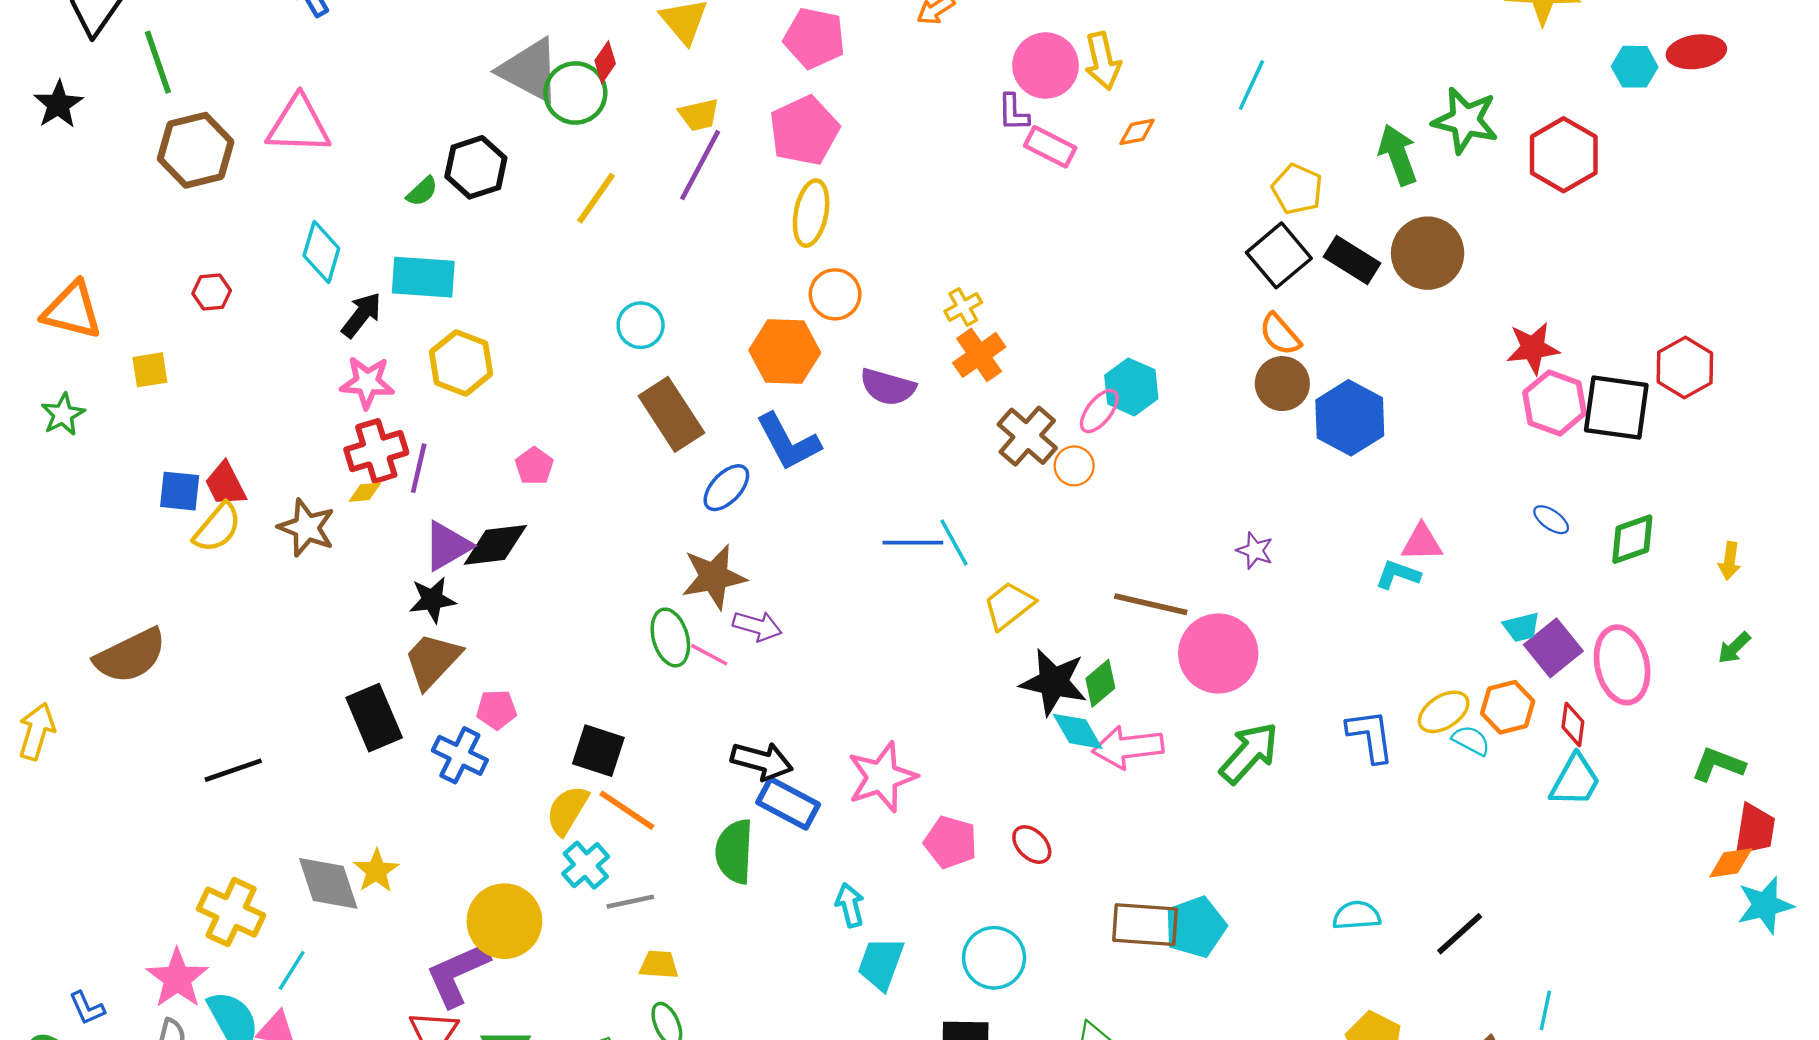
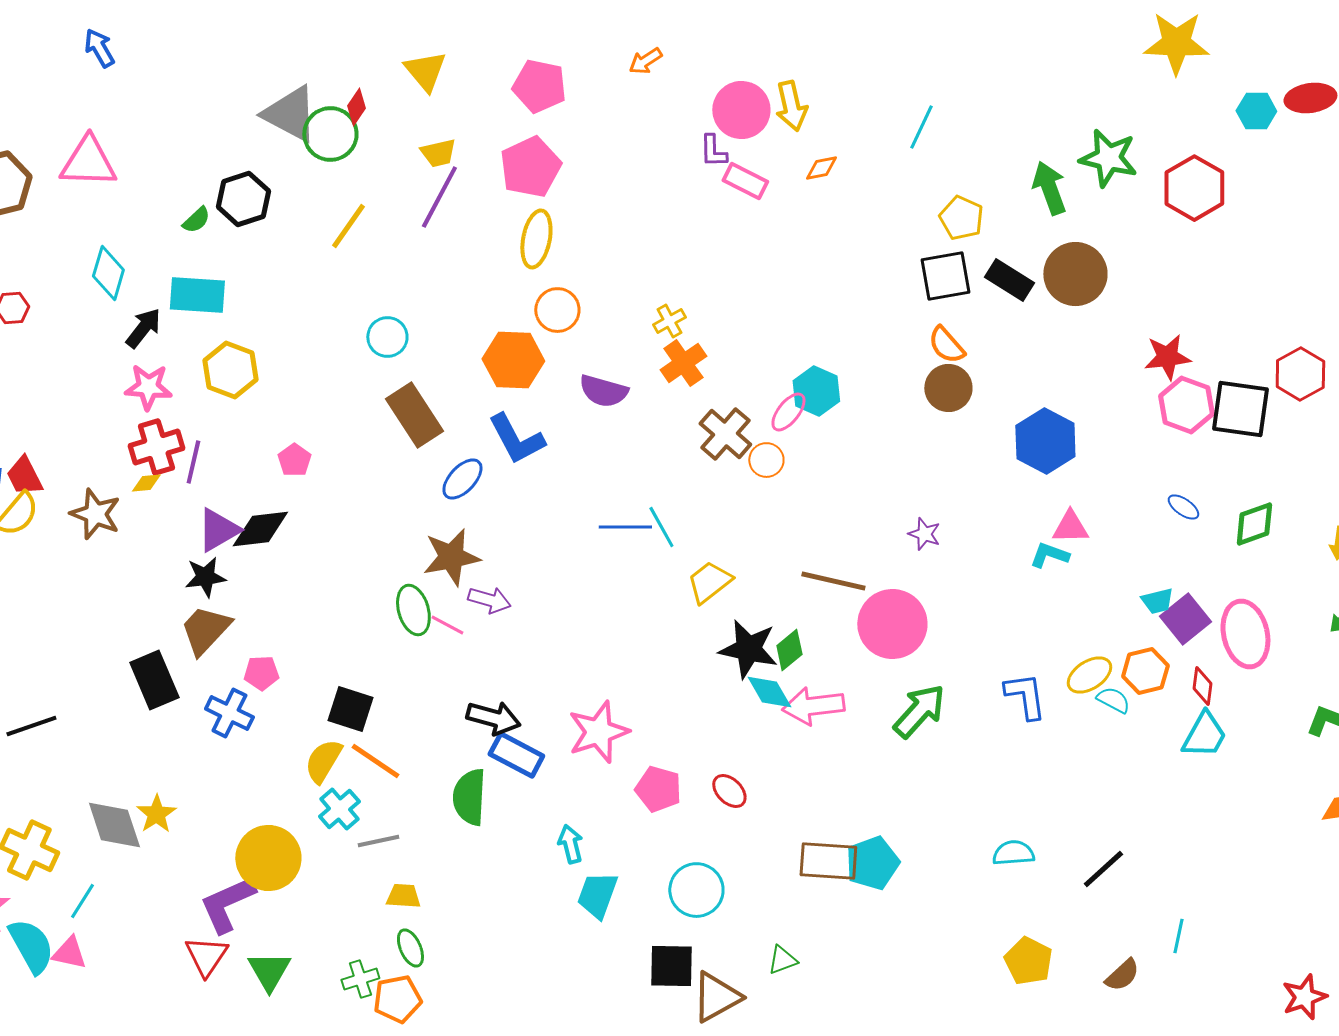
black square: (1279, 255) -> (945, 276), turned 30
blue hexagon: (1350, 418) -> (1045, 441), moved

